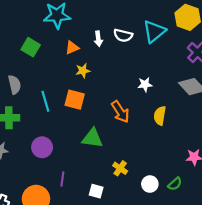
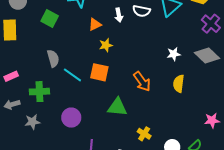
green square: (31, 47) -> (50, 19), moved
white star: (145, 84) -> (174, 54), moved
gray semicircle: (14, 85) -> (53, 58), moved
cyan line: (45, 101) -> (72, 75), turned -36

